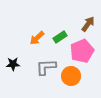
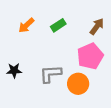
green rectangle: (60, 37) -> (58, 25), moved
orange arrow: (37, 38) -> (26, 25), moved

